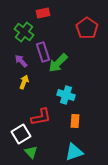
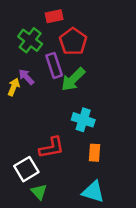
red pentagon: (87, 28) -> (73, 41), moved
yellow arrow: (24, 82) -> (14, 87), moved
cyan triangle: (74, 152) -> (93, 192), turned 36

